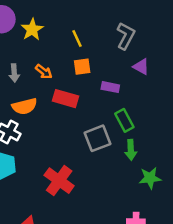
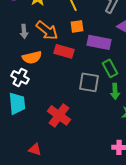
orange arrow: (44, 72) -> (47, 30), size x1.6
purple rectangle: (110, 87) -> (99, 42), size x1.6
gray square: (98, 138) -> (89, 82), turned 30

